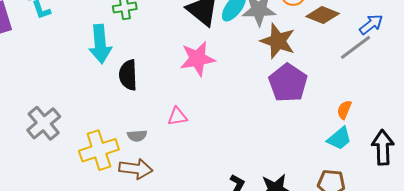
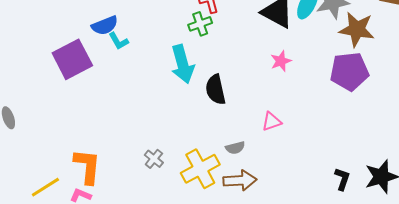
pink star: (197, 59) -> (281, 61), size x0.6
purple pentagon: (288, 83) -> (349, 72), moved, turned -30
gray cross: (44, 123) -> (154, 159), moved, size x0.6

